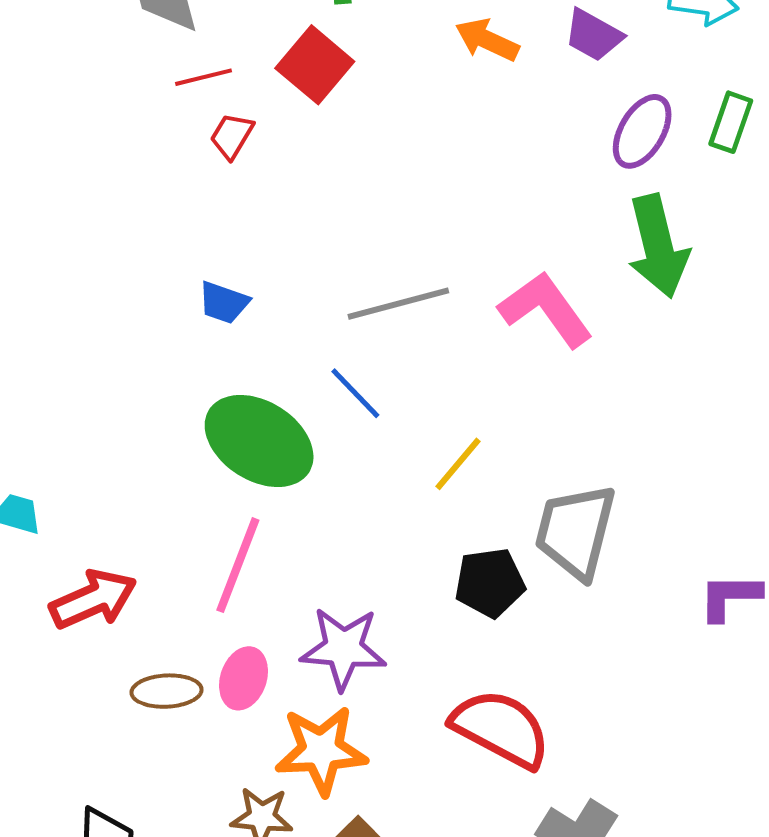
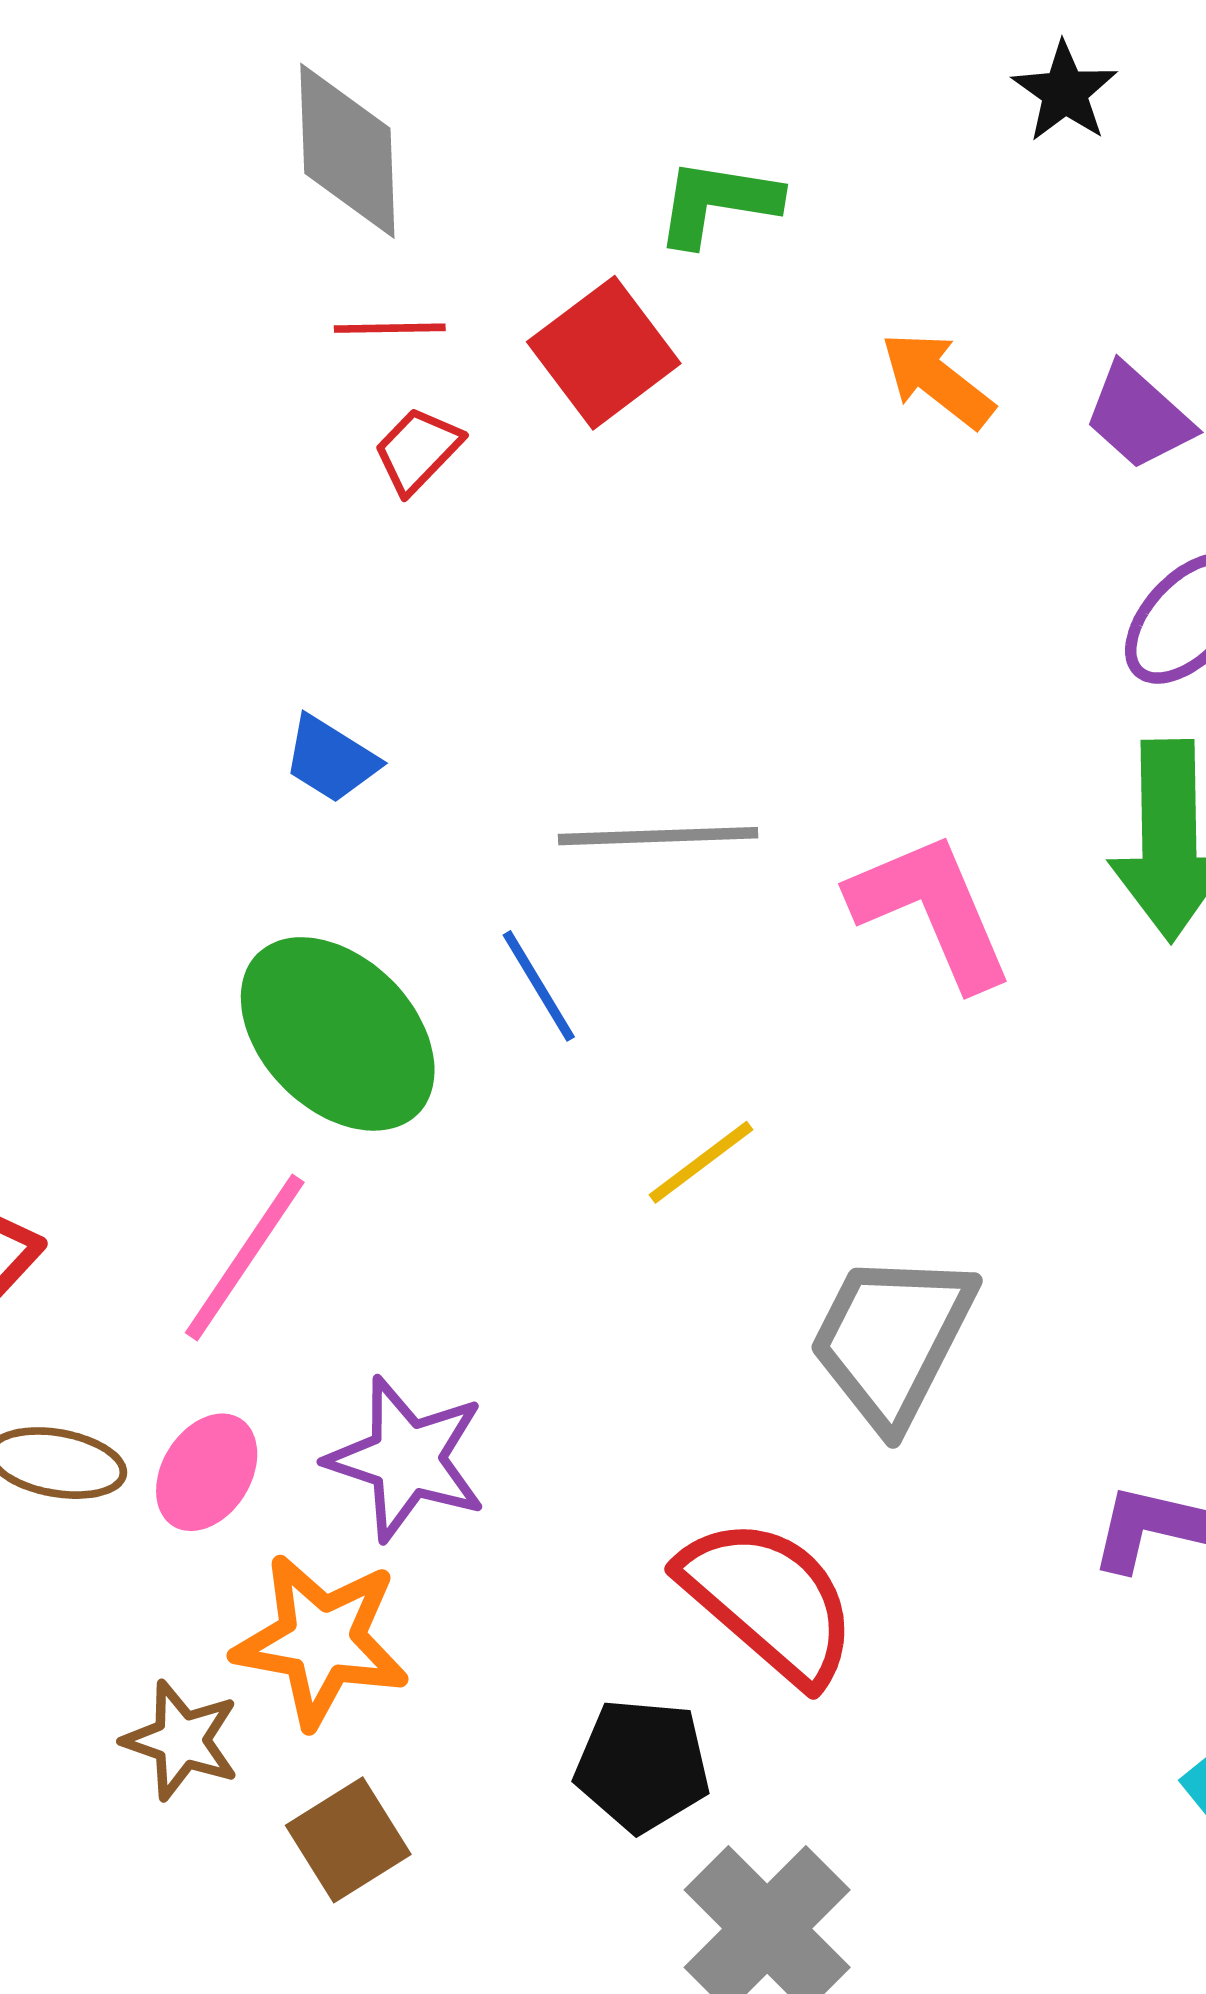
black pentagon: (490, 583) -> (642, 1765), moved
red semicircle: (501, 728) -> (769, 1601), moved

